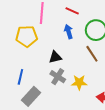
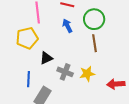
brown line: (92, 54) -> (94, 43), turned 36
black triangle: (55, 57) -> (46, 58), moved

